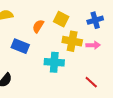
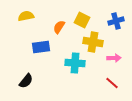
pink arrow: (93, 45) -> (114, 58), moved
blue rectangle: (20, 46) -> (41, 47), turned -30

